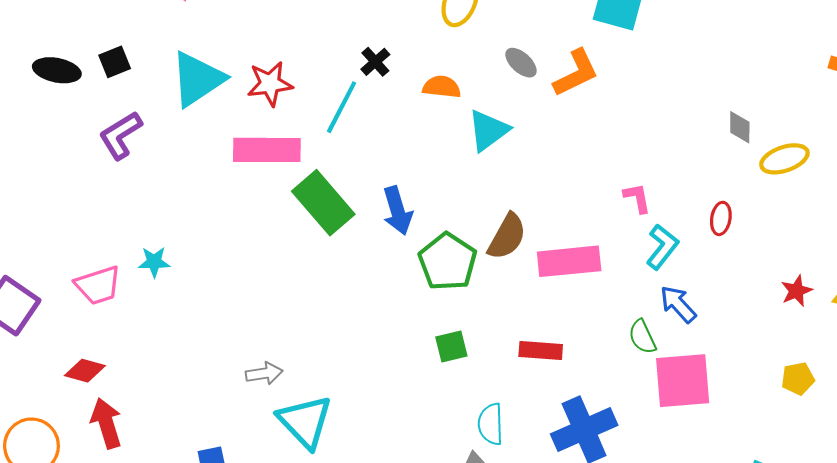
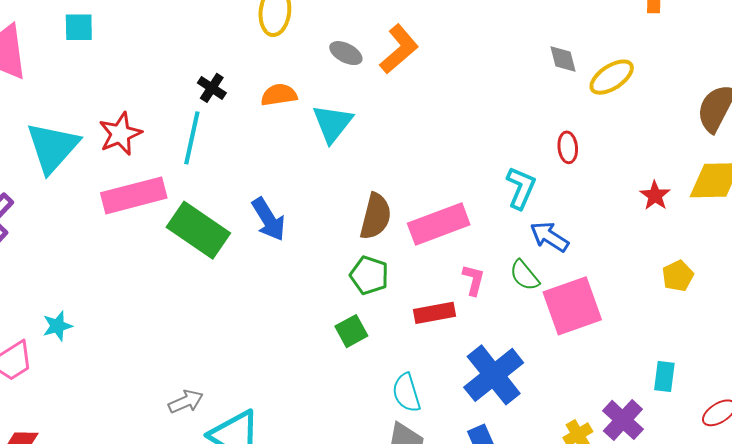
pink L-shape: (637, 198) -> (474, 280), moved, turned 40
green pentagon: (448, 262) -> (369, 275), moved, size x0.7

